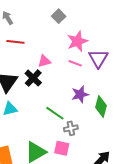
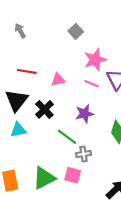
red line: (15, 42) -> (27, 71), moved
black cross: (33, 78) -> (44, 109), moved
purple star: (80, 94) -> (85, 114), moved

